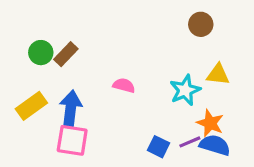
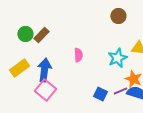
brown circle: (201, 24) -> (118, 16), moved
pink semicircle: (124, 85) -> (78, 55), turned 72
pink square: (72, 140) -> (45, 90), turned 30

